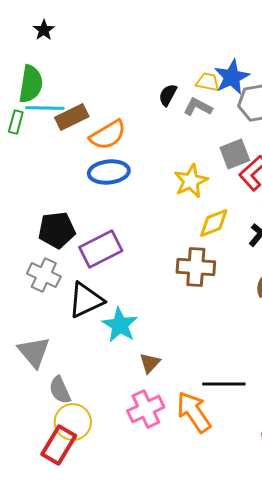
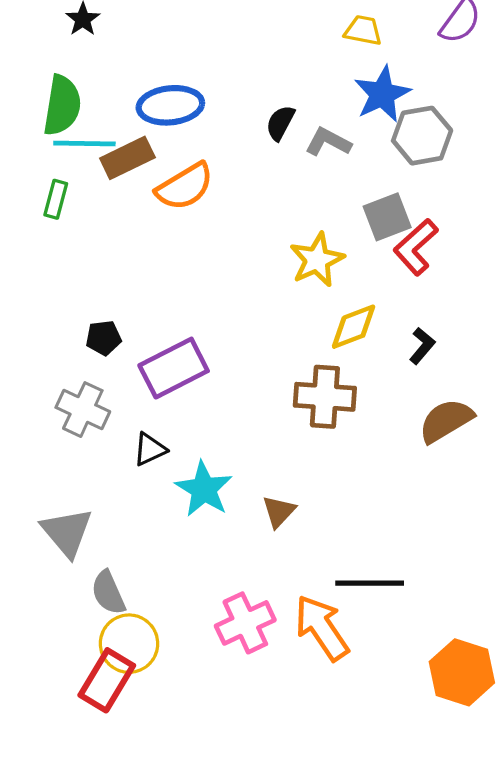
yellow trapezoid: (208, 82) -> (363, 30), moved
green rectangle: (16, 122) -> (56, 199), moved
blue ellipse: (109, 172) -> (170, 105), moved
black pentagon: (57, 230) -> (104, 338), size x0.6
black triangle: (86, 300) -> (150, 449), size x0.6
brown triangle: (150, 363) -> (279, 511), moved

